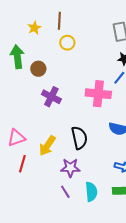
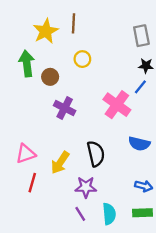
yellow star: (34, 28) -> (46, 31), size x1.6
yellow circle: (67, 43) -> (82, 59), moved
pink cross: (98, 94) -> (117, 105), turned 30

